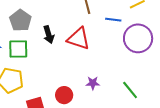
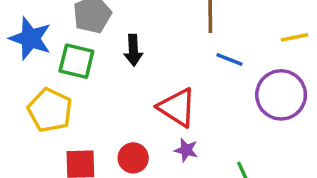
blue line: (113, 20) -> (229, 59), moved
red triangle: (78, 39) -> (177, 107), moved

